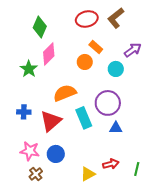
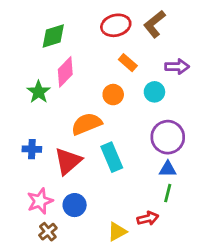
green diamond: (40, 27) -> (53, 36), turned 50
purple arrow: (133, 50) -> (177, 67), turned 36
orange circle: (85, 62) -> (113, 95), moved
purple circle: (108, 103) -> (168, 137), moved
blue triangle: (116, 128) -> (168, 169), moved
pink star: (30, 151) -> (40, 201), turned -30
green line: (137, 169) -> (168, 193), moved

